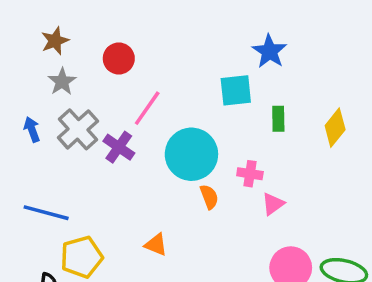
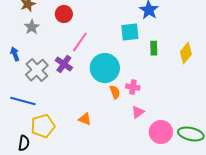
gray cross: (78, 129) -> (37, 70), moved
pink cross: (250, 174) -> (133, 87), moved
pink triangle: (273, 204) -> (138, 112), moved

